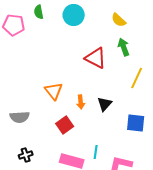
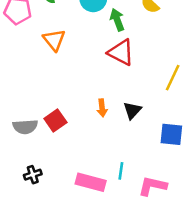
green arrow: (124, 47) -> (117, 20), moved
orange triangle: (54, 91) -> (54, 40), moved
red square: (65, 125) -> (55, 120), moved

